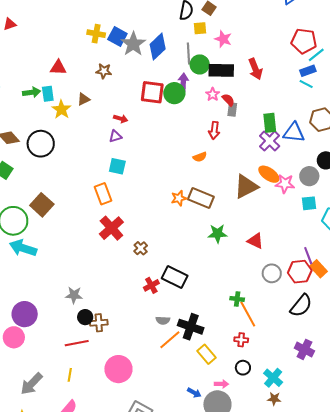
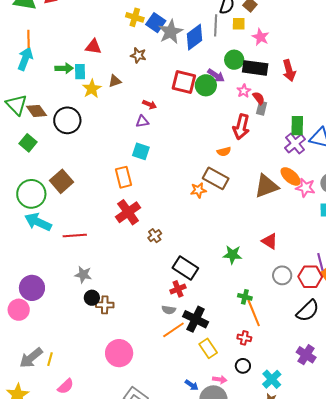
gray line: (189, 54) -> (216, 25), moved
purple arrow: (183, 82) -> (216, 75), turned 114
red arrow: (214, 130) -> (241, 127), size x1.4
brown rectangle: (201, 198) -> (216, 178), moved
green star: (218, 234) -> (232, 255), moved
red cross: (151, 285) -> (178, 289), moved
red line: (77, 343) -> (75, 235), moved
yellow line: (70, 375) -> (50, 359), moved

